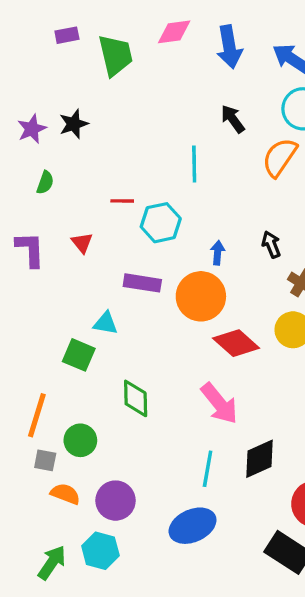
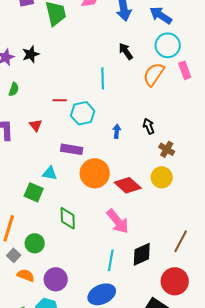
orange circle: (201, 296) -> (95, 173), moved
gray square: (45, 460) -> (14, 255), turned 32

